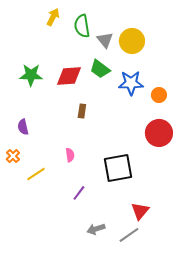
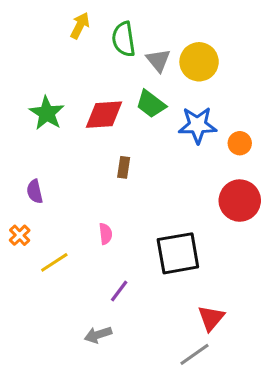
green star: (31, 75) -> (47, 113), turned 30
gray arrow: (96, 229) -> (98, 335), moved

